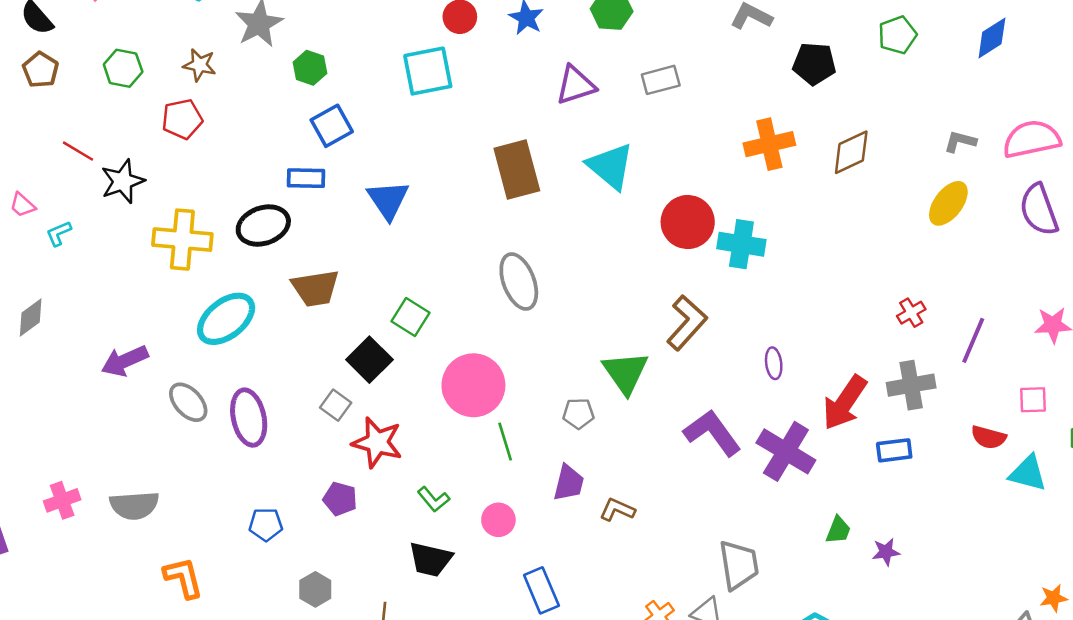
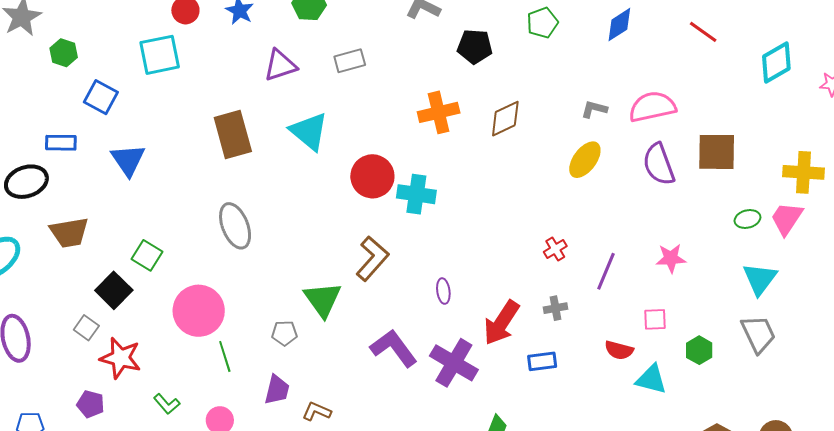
blue square: (332, 126) -> (101, 97), moved, turned -32
gray cross: (911, 385) -> (556, 308), size x0.6

